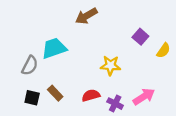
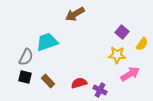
yellow star: (110, 65) -> (117, 55), moved
pink arrow: (144, 97) -> (130, 74), moved
black square: (32, 98) -> (25, 77), moved

